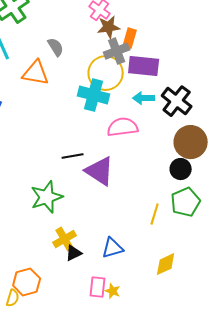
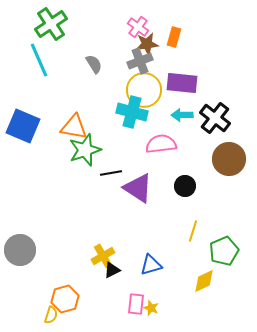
orange rectangle: (130, 38) -> (174, 37), moved
gray cross: (117, 51) -> (140, 61), moved
orange triangle: (36, 73) -> (74, 127), moved
black circle: (181, 169) -> (185, 186), moved
green star: (47, 197) -> (85, 150), moved
green pentagon: (186, 202) -> (224, 251), moved

